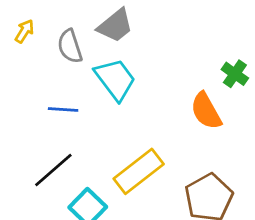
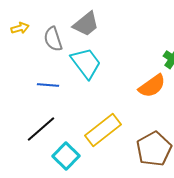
yellow arrow: (25, 31) -> (20, 28), turned 42
orange semicircle: (206, 111) -> (152, 86), turned -96

